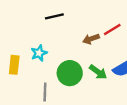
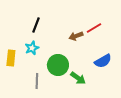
black line: (54, 16) -> (36, 25), moved, turned -56
green arrow: (98, 72) -> (78, 78), moved

